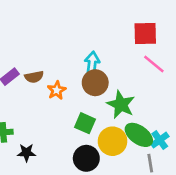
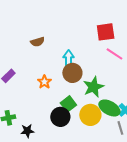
brown semicircle: (34, 77) -> (38, 42), moved
green star: (121, 105) -> (93, 87), turned 30
green square: (85, 123) -> (68, 104), turned 35
black circle: (86, 158) -> (60, 117), moved

